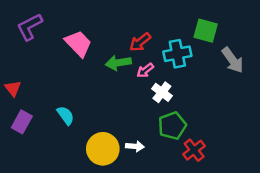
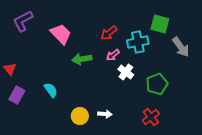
green arrow: (118, 63) -> (82, 59), moved
green pentagon: (172, 126) -> (157, 84), moved
yellow circle: (103, 149) -> (80, 116), size x0.7

